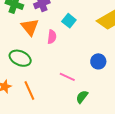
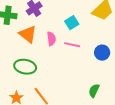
cyan square: (69, 21) -> (72, 23), moved, turned 32
pink line: (67, 77) -> (72, 45), moved

